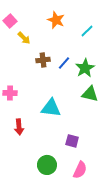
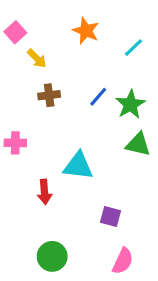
brown cross: (43, 60) -> (49, 95), moved
red arrow: (19, 127) -> (44, 192), moved
green circle: (47, 165) -> (52, 256), moved

